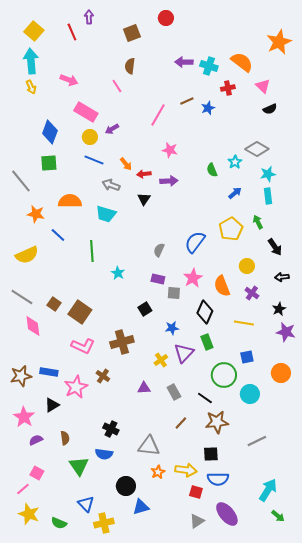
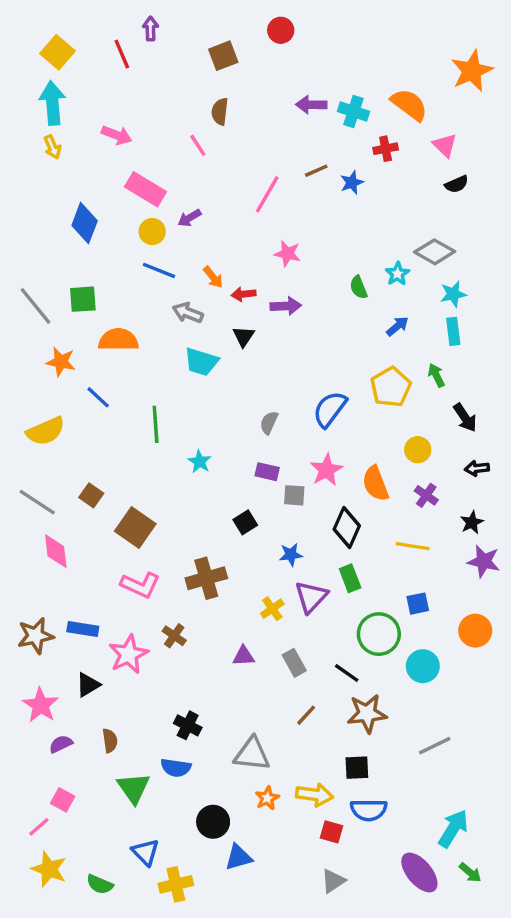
green square: (49, 163) -> (83, 299), moved
cyan trapezoid: (106, 214) -> (201, 362), moved
brown square: (54, 304) -> (91, 495), moved
purple ellipse: (227, 514) -> (419, 872), moved

